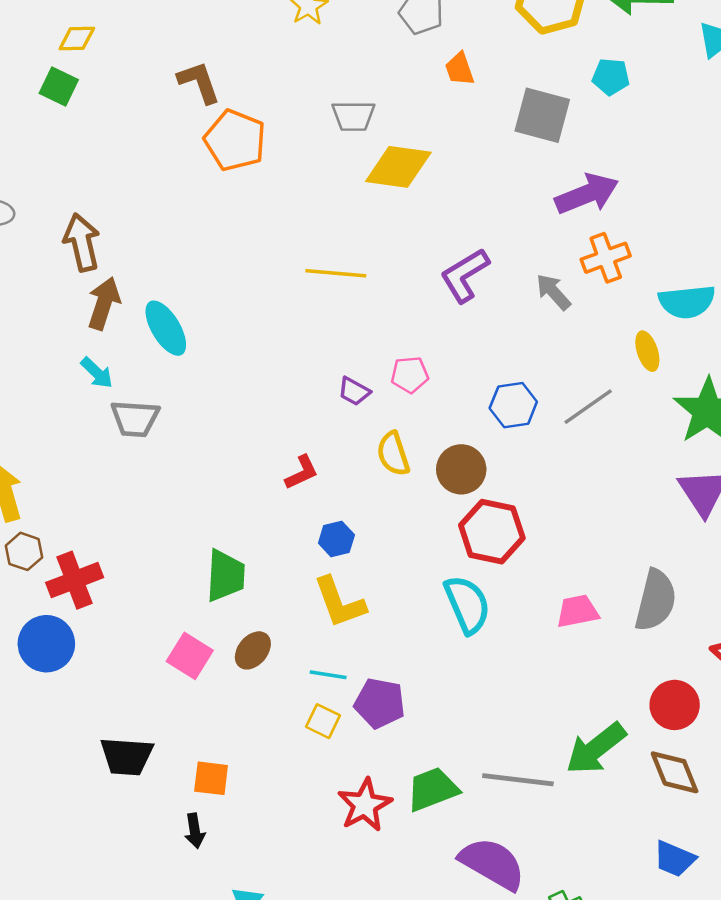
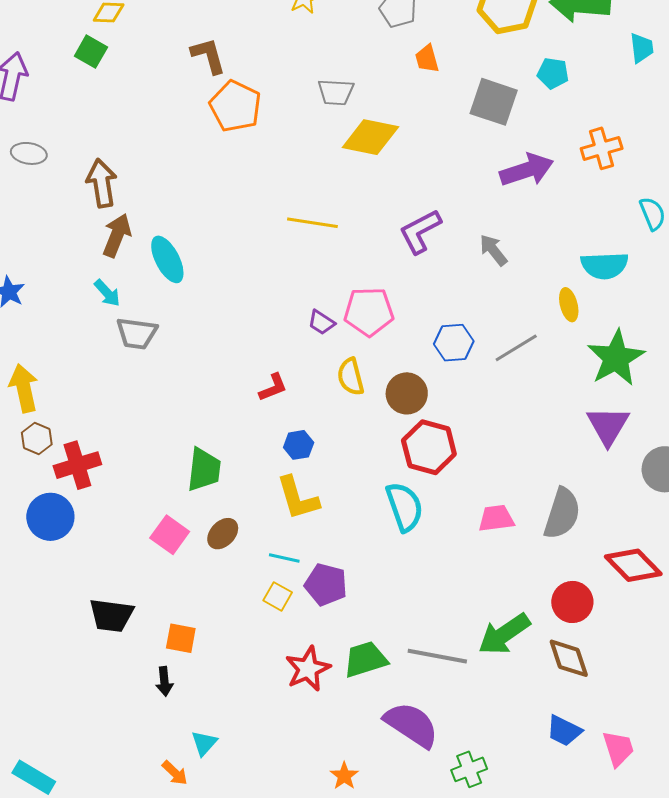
orange cross: (606, 258) -> (602, 148), moved
pink pentagon: (410, 375) -> (369, 312), size x1.6

